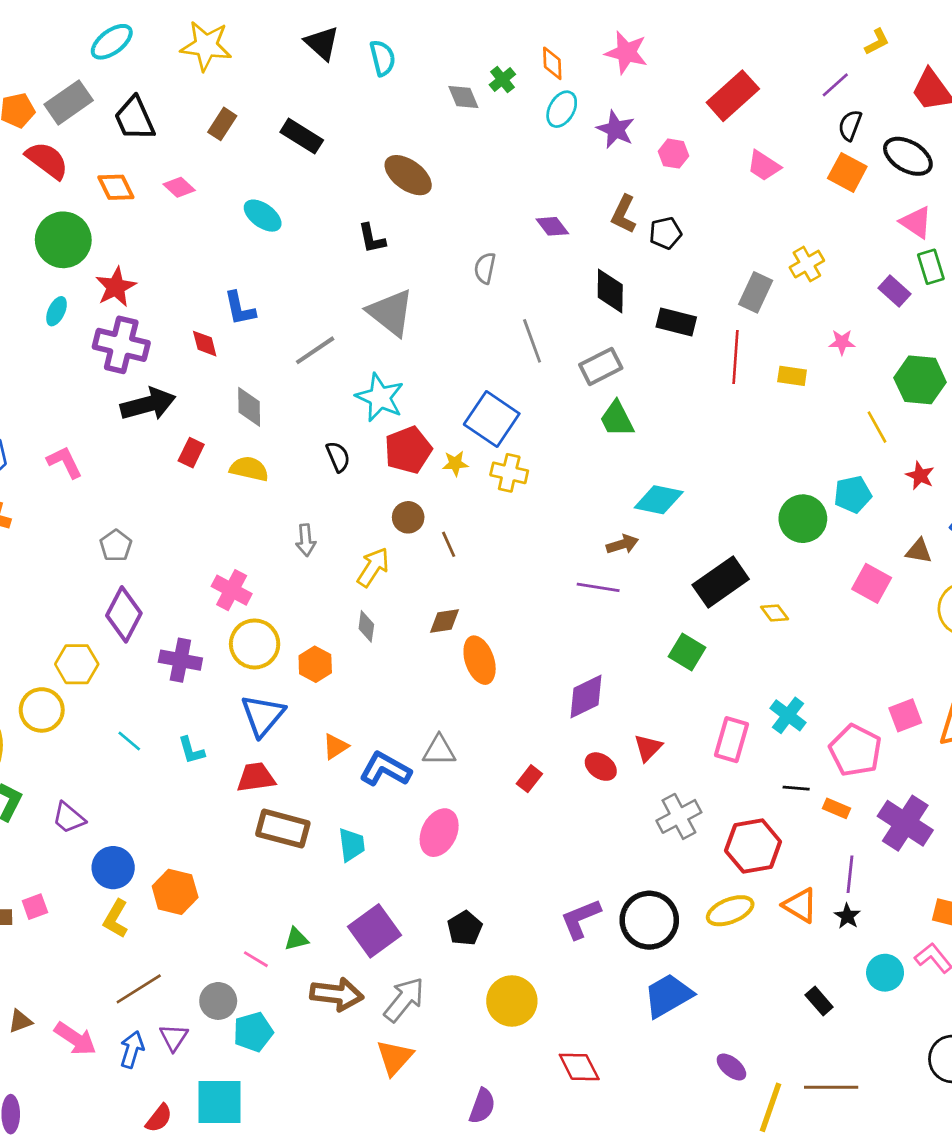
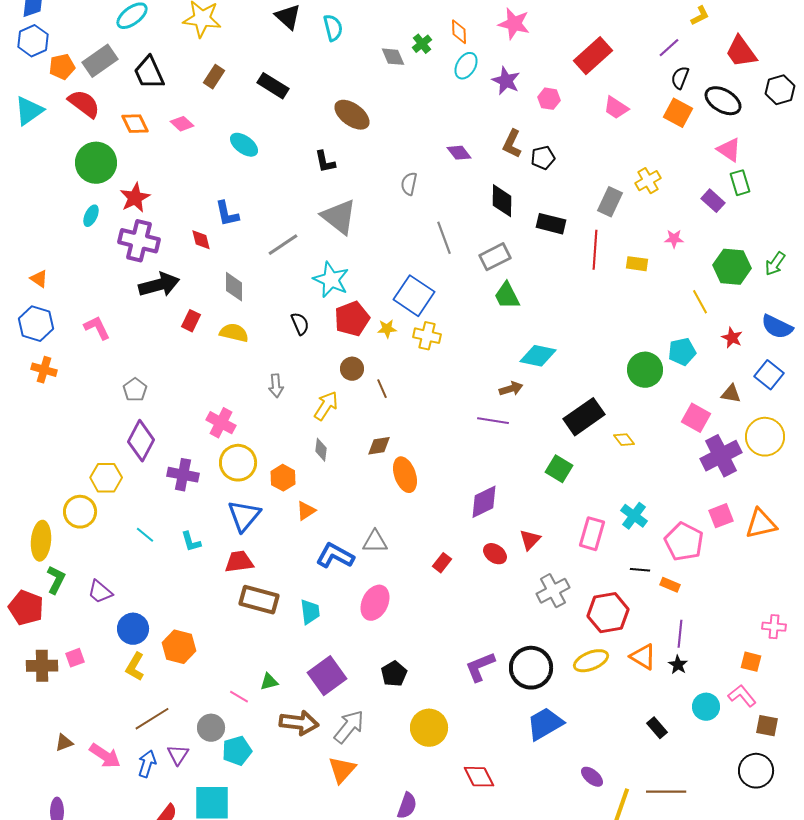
orange triangle: (335, 746) -> (306, 511), moved
purple cross: (905, 823) -> (721, 456), moved, turned 30

